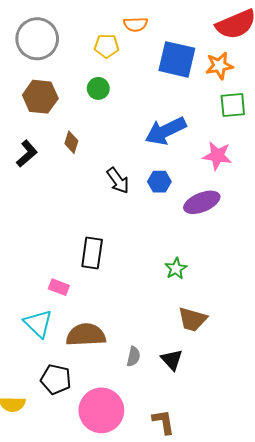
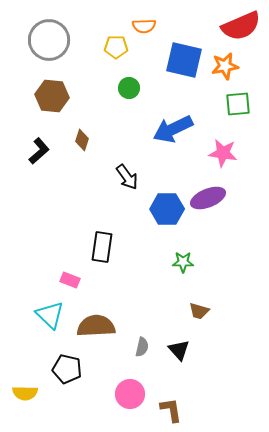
green circle: (98, 88) -> (129, 88), moved
blue hexagon: (159, 182) -> (167, 209), moved, size x1.5
green star: (176, 269) -> (183, 262), turned 30
brown trapezoid: (192, 319) -> (199, 311), size x0.7
pink circle: (101, 410) -> (130, 394), moved, size x0.7

